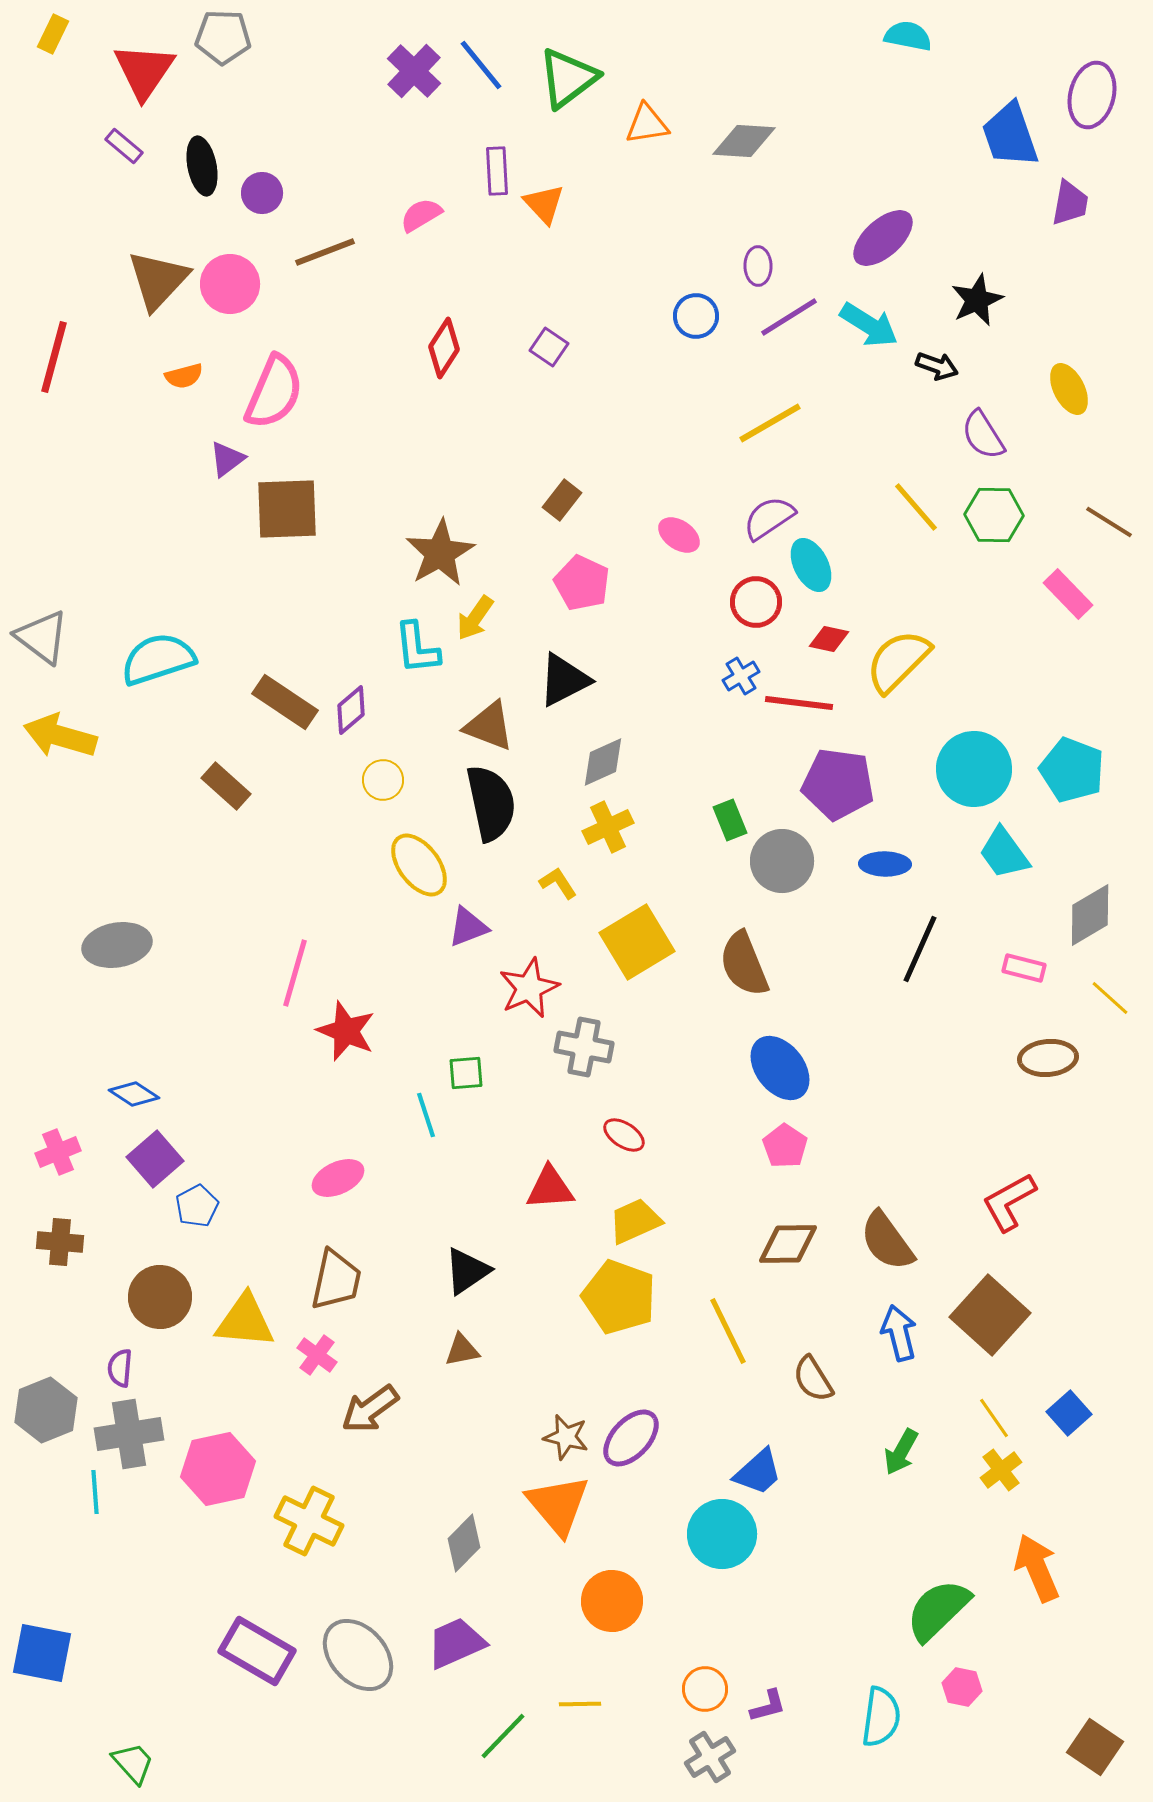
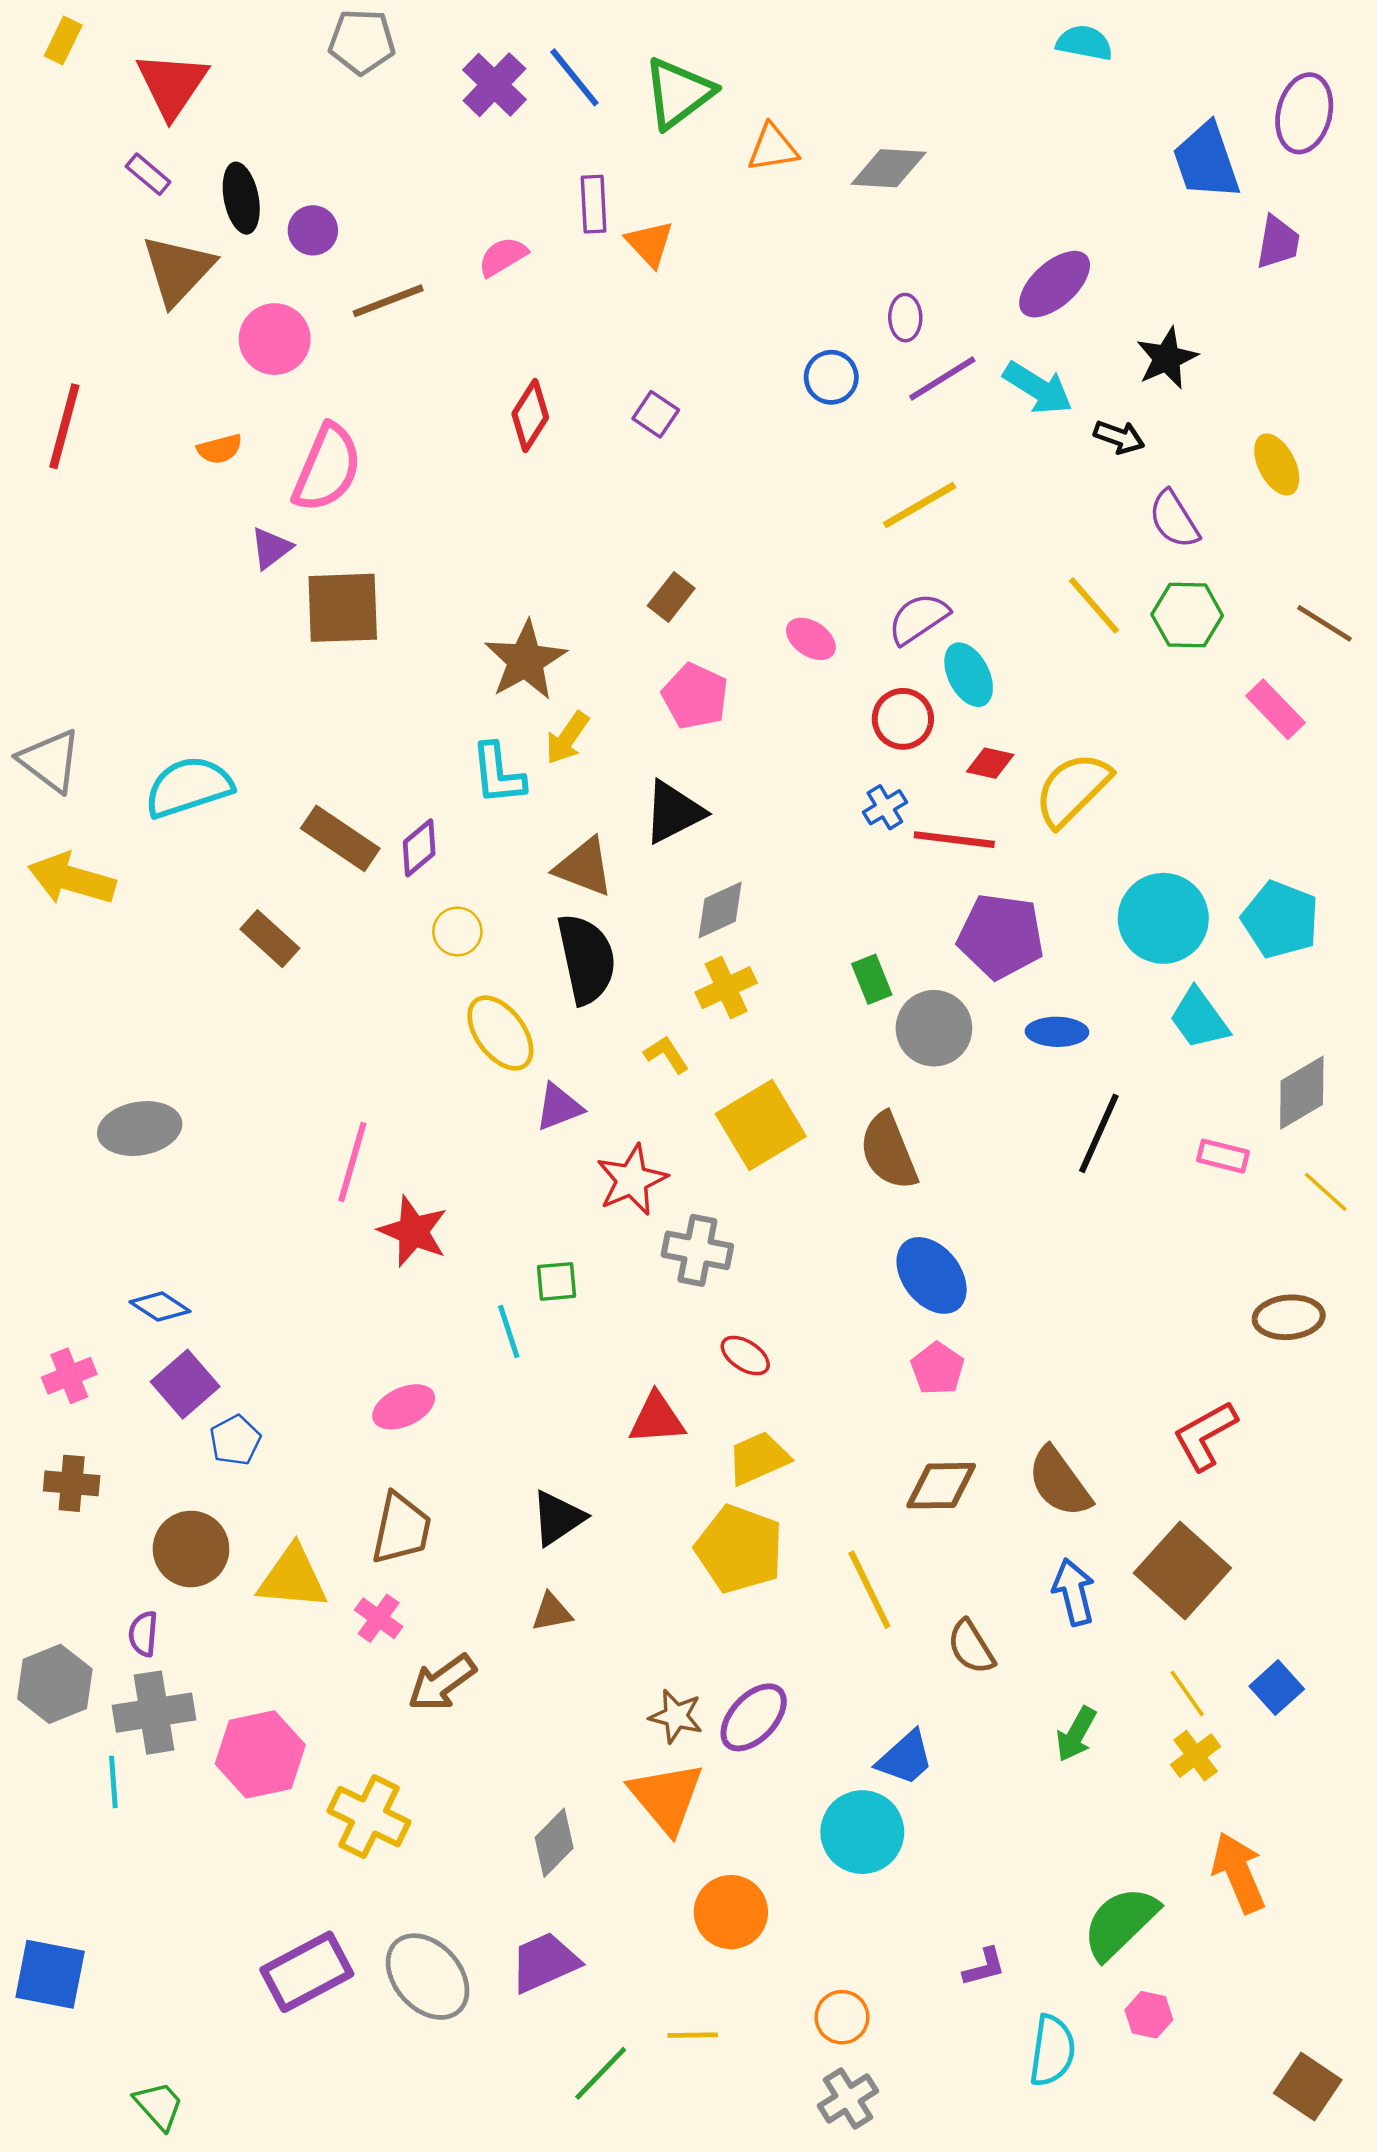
gray pentagon: (223, 37) -> (362, 42), moved
brown triangle: (158, 280) -> (178, 270), moved
brown ellipse: (1048, 1058) -> (1289, 1317), moved
purple rectangle: (257, 1651) -> (307, 1972), turned -58
purple L-shape: (768, 1706) -> (984, 1967), moved

